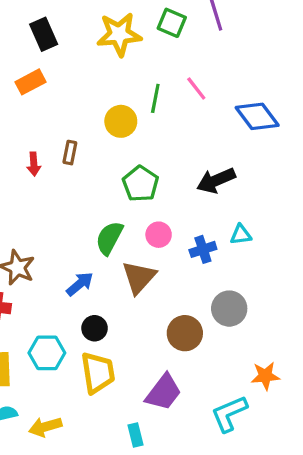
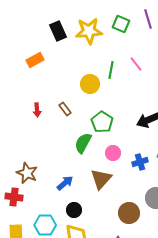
black rectangle: (44, 34) -> (58, 31), moved
brown rectangle: (70, 153) -> (65, 109), moved, turned -48
green semicircle: (109, 238) -> (83, 143), moved

